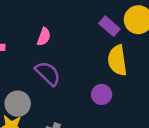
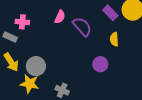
yellow semicircle: (117, 60) -> (114, 39), size x0.6
purple semicircle: (48, 73) -> (82, 27), moved

